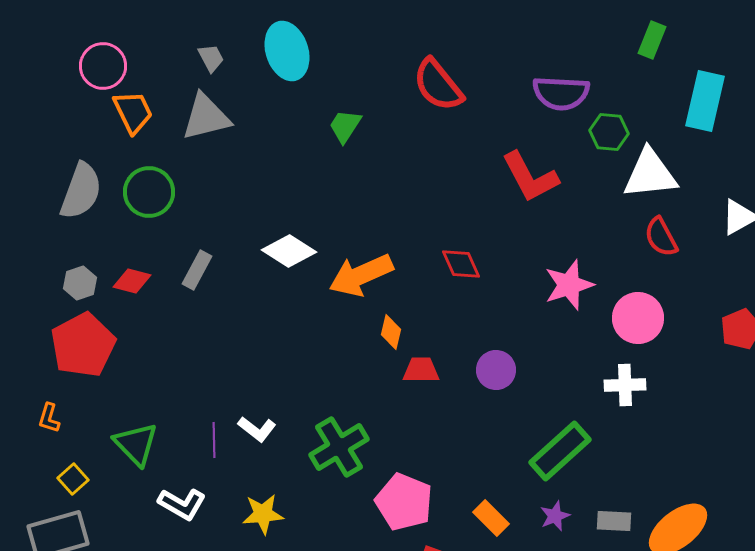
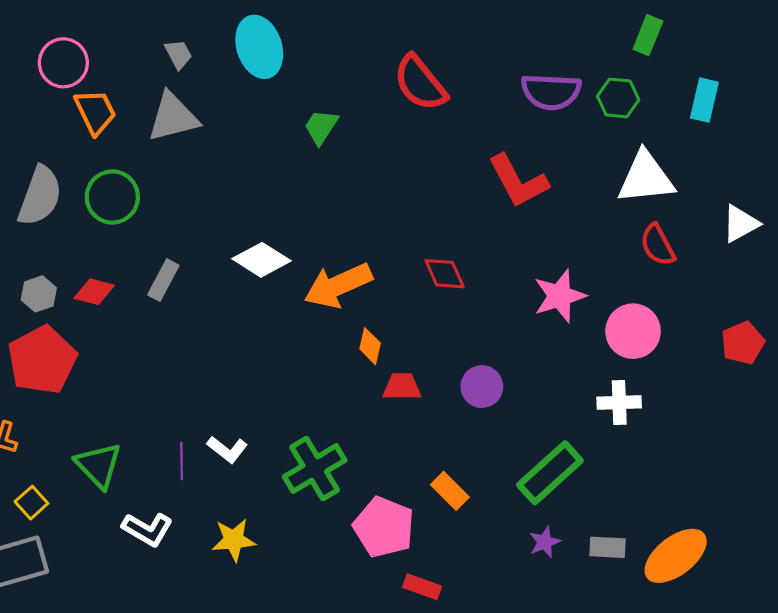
cyan rectangle: (705, 101) -> (704, 100), size x0.7
green hexagon: (609, 132) -> (618, 98), moved
orange rectangle: (491, 518) -> (450, 491), moved

